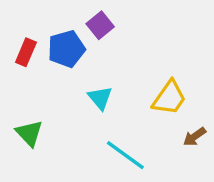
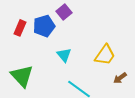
green triangle: (29, 133) -> (22, 76), size x1.4

